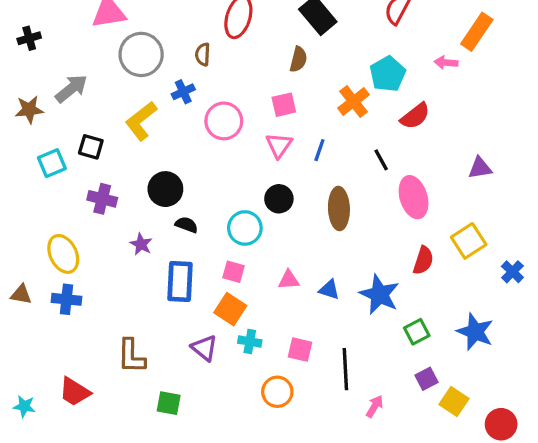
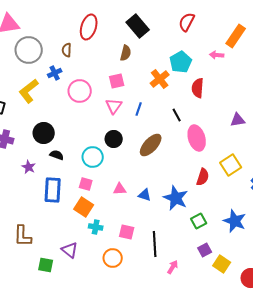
red semicircle: (415, 116) -> (198, 88), turned 132
brown ellipse: (339, 209) -> (151, 145), turned 45
purple triangle: (204, 348) -> (70, 250), moved

